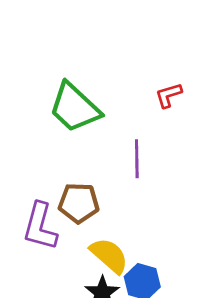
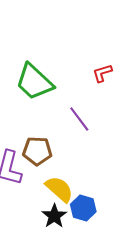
purple line: (137, 159) -> (79, 119), turned -36

